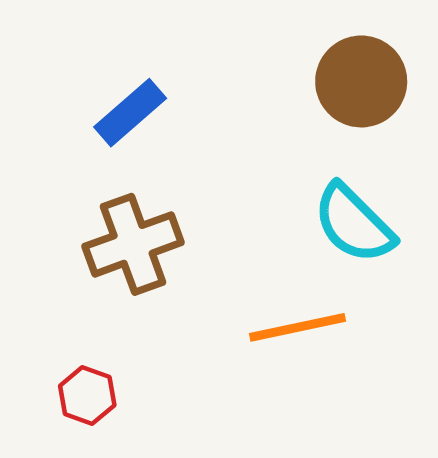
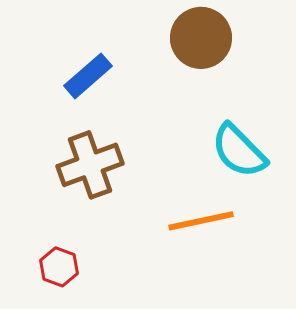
brown circle: (361, 81) -> (201, 38), moved

